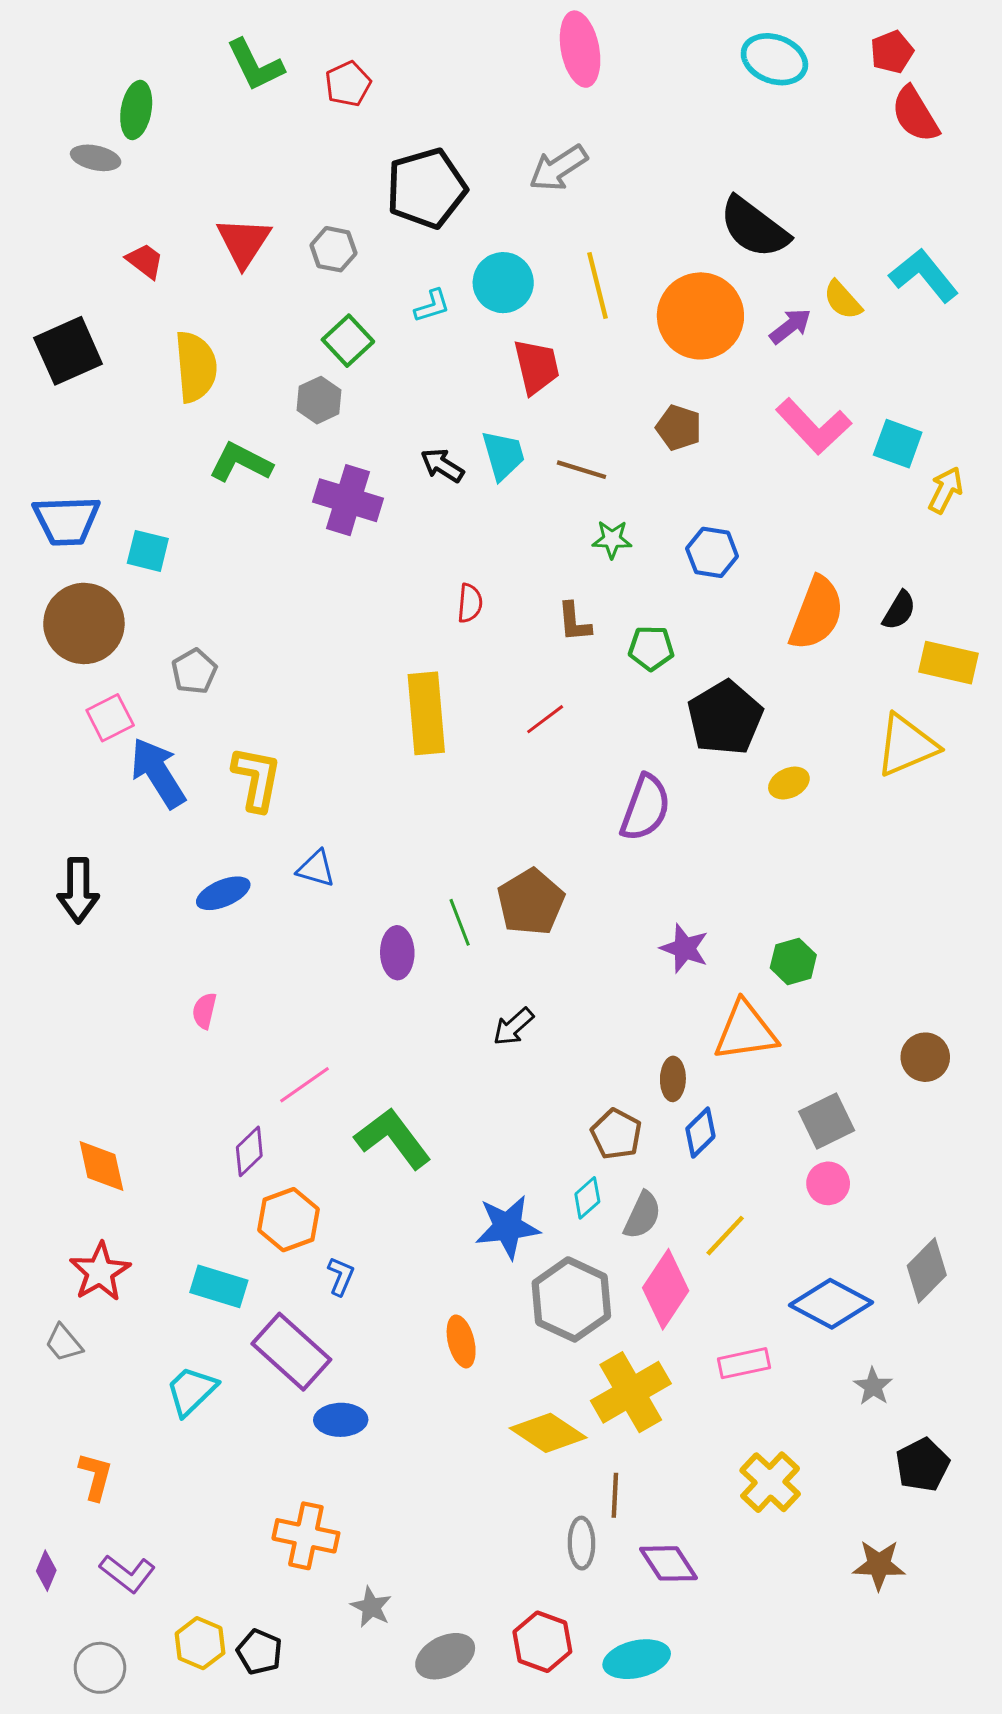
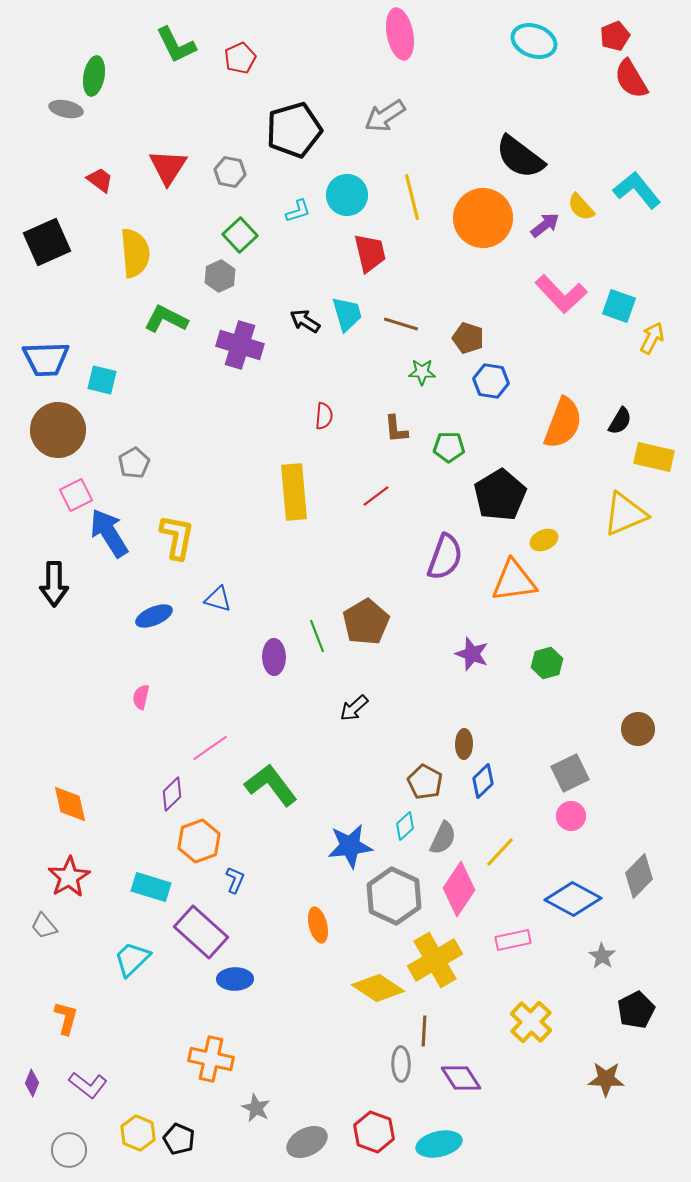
brown pentagon: (679, 428) -> (468, 338), moved
black arrow: (78, 890) -> (54, 584), moved
orange triangle: (745, 1031) -> (514, 581), moved

